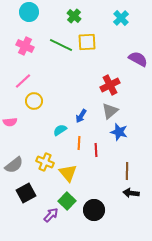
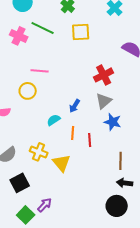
green line: (61, 45) -> (43, 28), moved
pink line: (23, 81) -> (40, 71), moved, turned 48
green square: (67, 201) -> (26, 215), moved
black circle: (94, 210) -> (117, 206), moved

